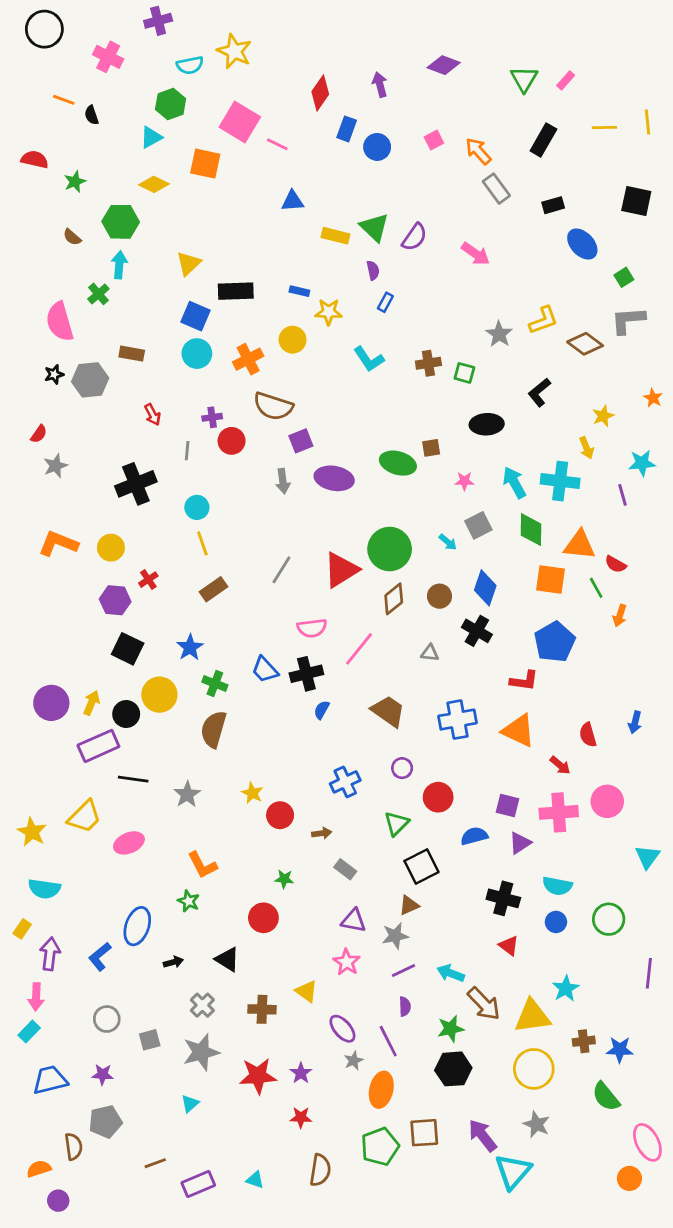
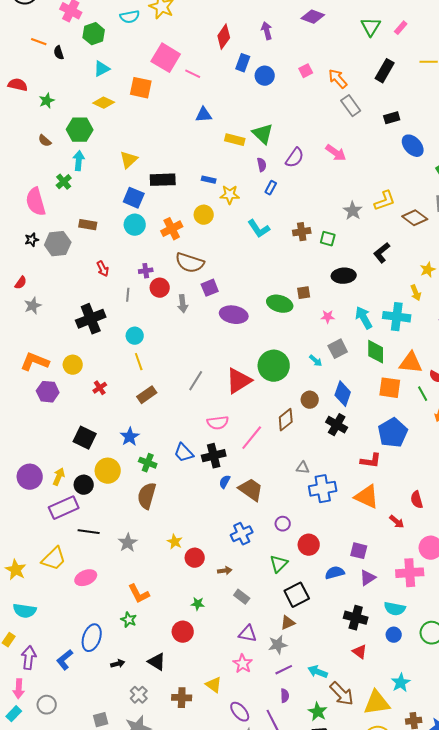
green hexagon: (171, 104) -> (94, 34), moved
purple semicircle: (415, 237) -> (295, 158), moved
gray arrow: (283, 481) -> (183, 304), moved
brown diamond: (394, 599) -> (286, 420), moved
purple hexagon: (115, 600) -> (48, 392), moved
gray triangle: (430, 653) -> (303, 468), moved
brown trapezoid: (388, 711) -> (251, 490), moved
pink cross: (559, 812) -> (410, 573), moved
gray circle: (107, 1019) -> (47, 705), moved
green star: (451, 1029) -> (318, 712), turned -30

